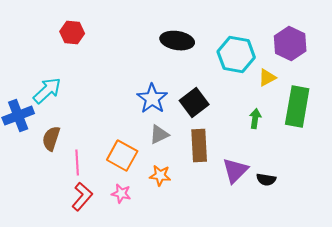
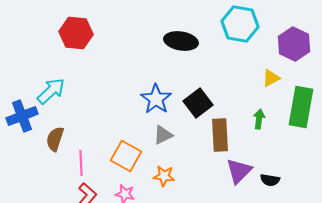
red hexagon: (72, 33) -> (76, 33), size x1.4
cyan hexagon: (236, 55) -> (240, 24), moved
brown rectangle: (199, 146) -> (220, 135), moved

